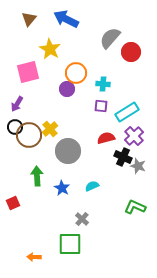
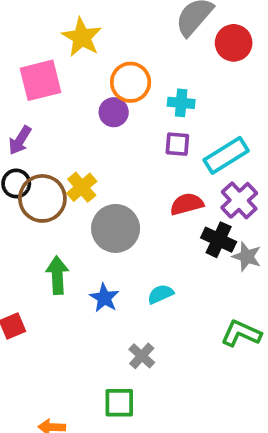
green square: (70, 244) -> (119, 403), size x0.7

